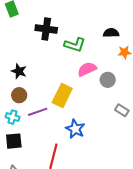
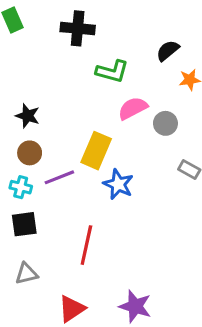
black cross: (46, 29) -> (78, 28), moved
black semicircle: (111, 33) -> (168, 51), turned -35
blue star: (75, 129) -> (118, 184), moved

